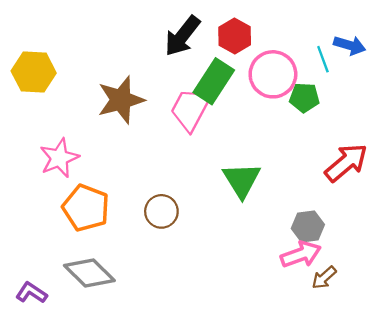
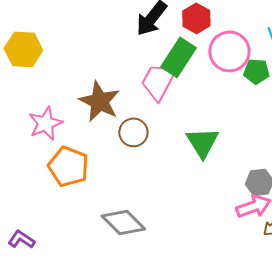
brown star: (121, 100) -> (99, 101), moved, turned -30
brown circle: (161, 211) -> (133, 132), moved
gray diamond: (89, 273) -> (123, 222), moved

